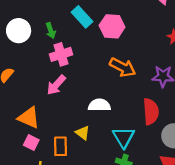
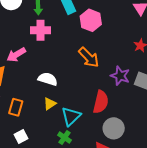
pink arrow: (56, 85) -> (16, 55), moved
white semicircle: (99, 105) -> (48, 79), moved
yellow triangle: (83, 133) -> (50, 104), moved, turned 32

